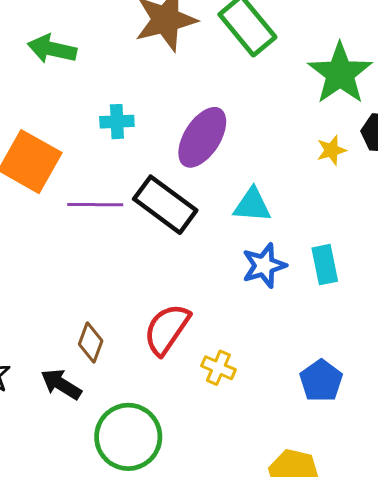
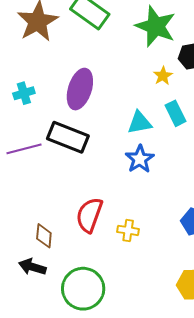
cyan triangle: (252, 205) -> (139, 123), moved
cyan rectangle: (325, 265) -> (175, 113), moved

